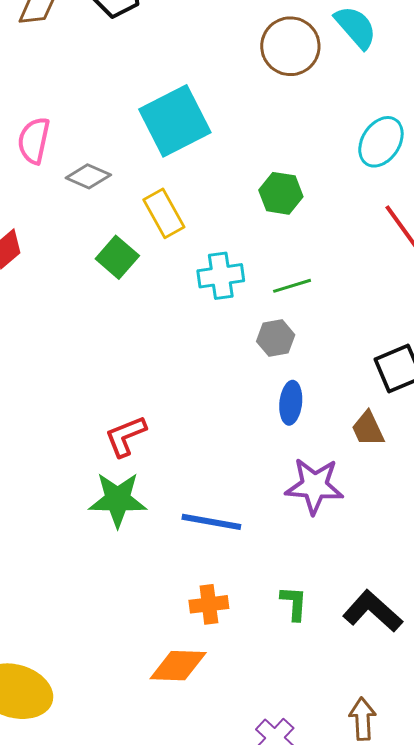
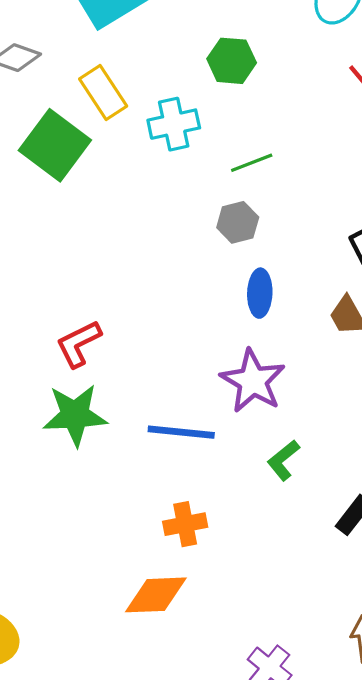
green square: (117, 257) -> (55, 145), size x1.5
cyan cross: (221, 276) -> (174, 124), moved
purple star: (314, 486) -> (253, 381), moved, turned 30
green L-shape: (294, 603) -> (283, 460), moved, turned -129

